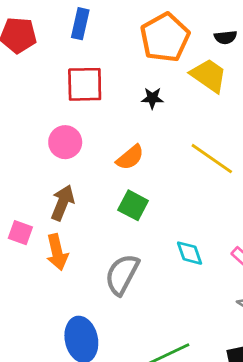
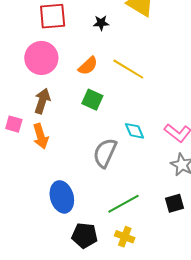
pink circle: (65, 142) -> (41, 58), size x1.4
yellow line: (212, 159) -> (128, 69), moved
gray semicircle: (122, 274) -> (105, 153), moved

